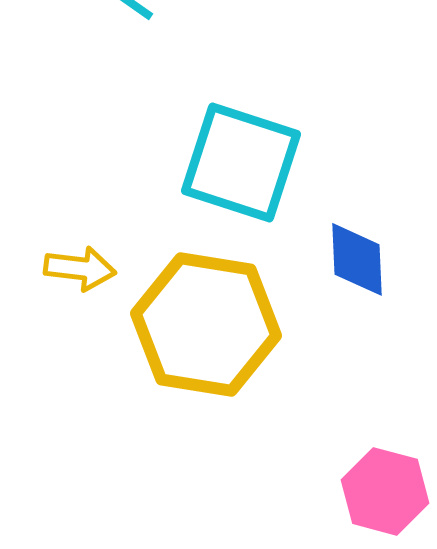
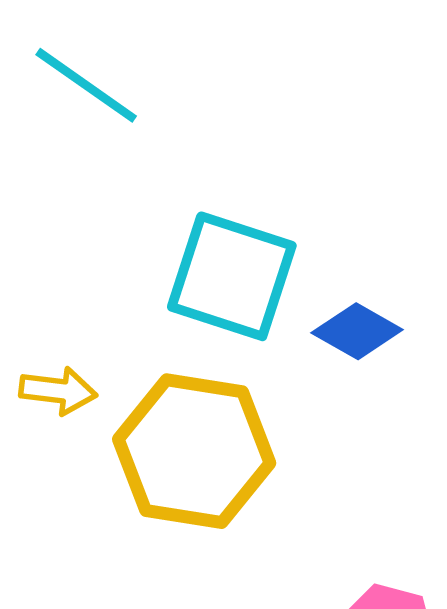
blue diamond: (357, 259) -> (357, 331), moved, turned -58

